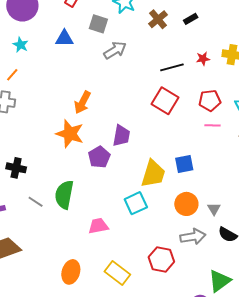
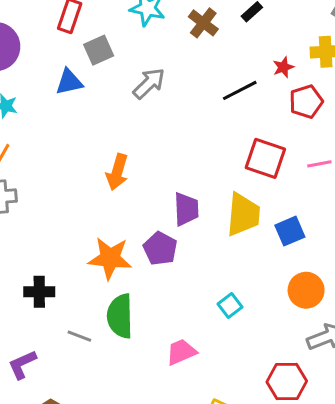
gray square: (98, 24) -> (99, 50), moved, turned -30
red pentagon: (210, 100) -> (306, 102), moved
red square: (165, 101) -> (265, 158), moved
orange star: (70, 134) -> (110, 258), moved
yellow trapezoid: (153, 174) -> (243, 215), moved
cyan square: (136, 203) -> (230, 306), size x0.7

